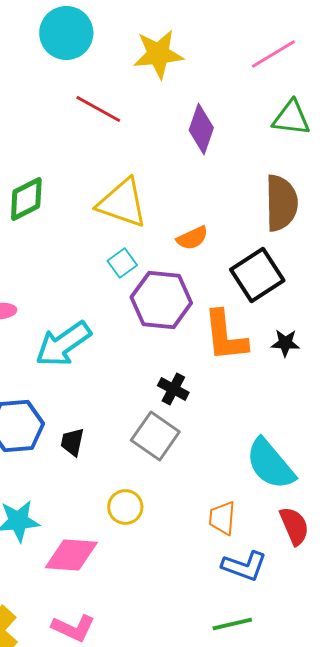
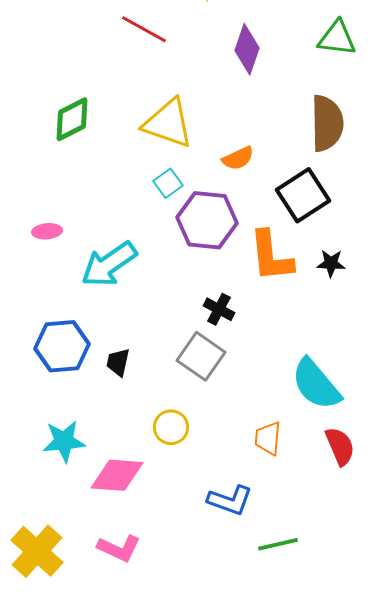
blue L-shape: (244, 566) -> (230, 500), moved

